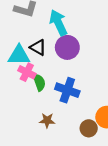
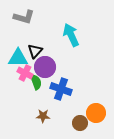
cyan arrow: (58, 23) -> (71, 35), moved
black triangle: (38, 47) -> (35, 51), turned 42
purple circle: (67, 47) -> (45, 67), moved

